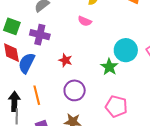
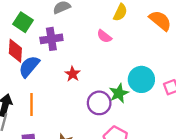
purple cross: (40, 35) -> (51, 39), turned -36
purple circle: (75, 90) -> (99, 103), moved

